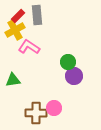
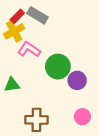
gray rectangle: (37, 15) -> (38, 15), turned -54
green circle: (68, 62) -> (58, 67), moved, size x1.5
pink circle: (54, 108) -> (82, 117), moved

